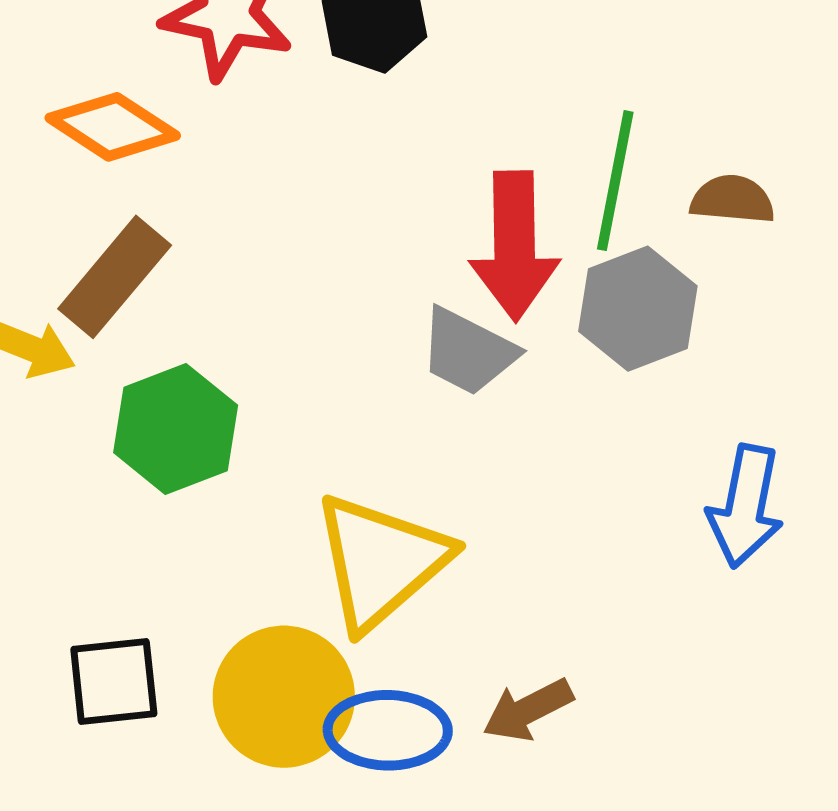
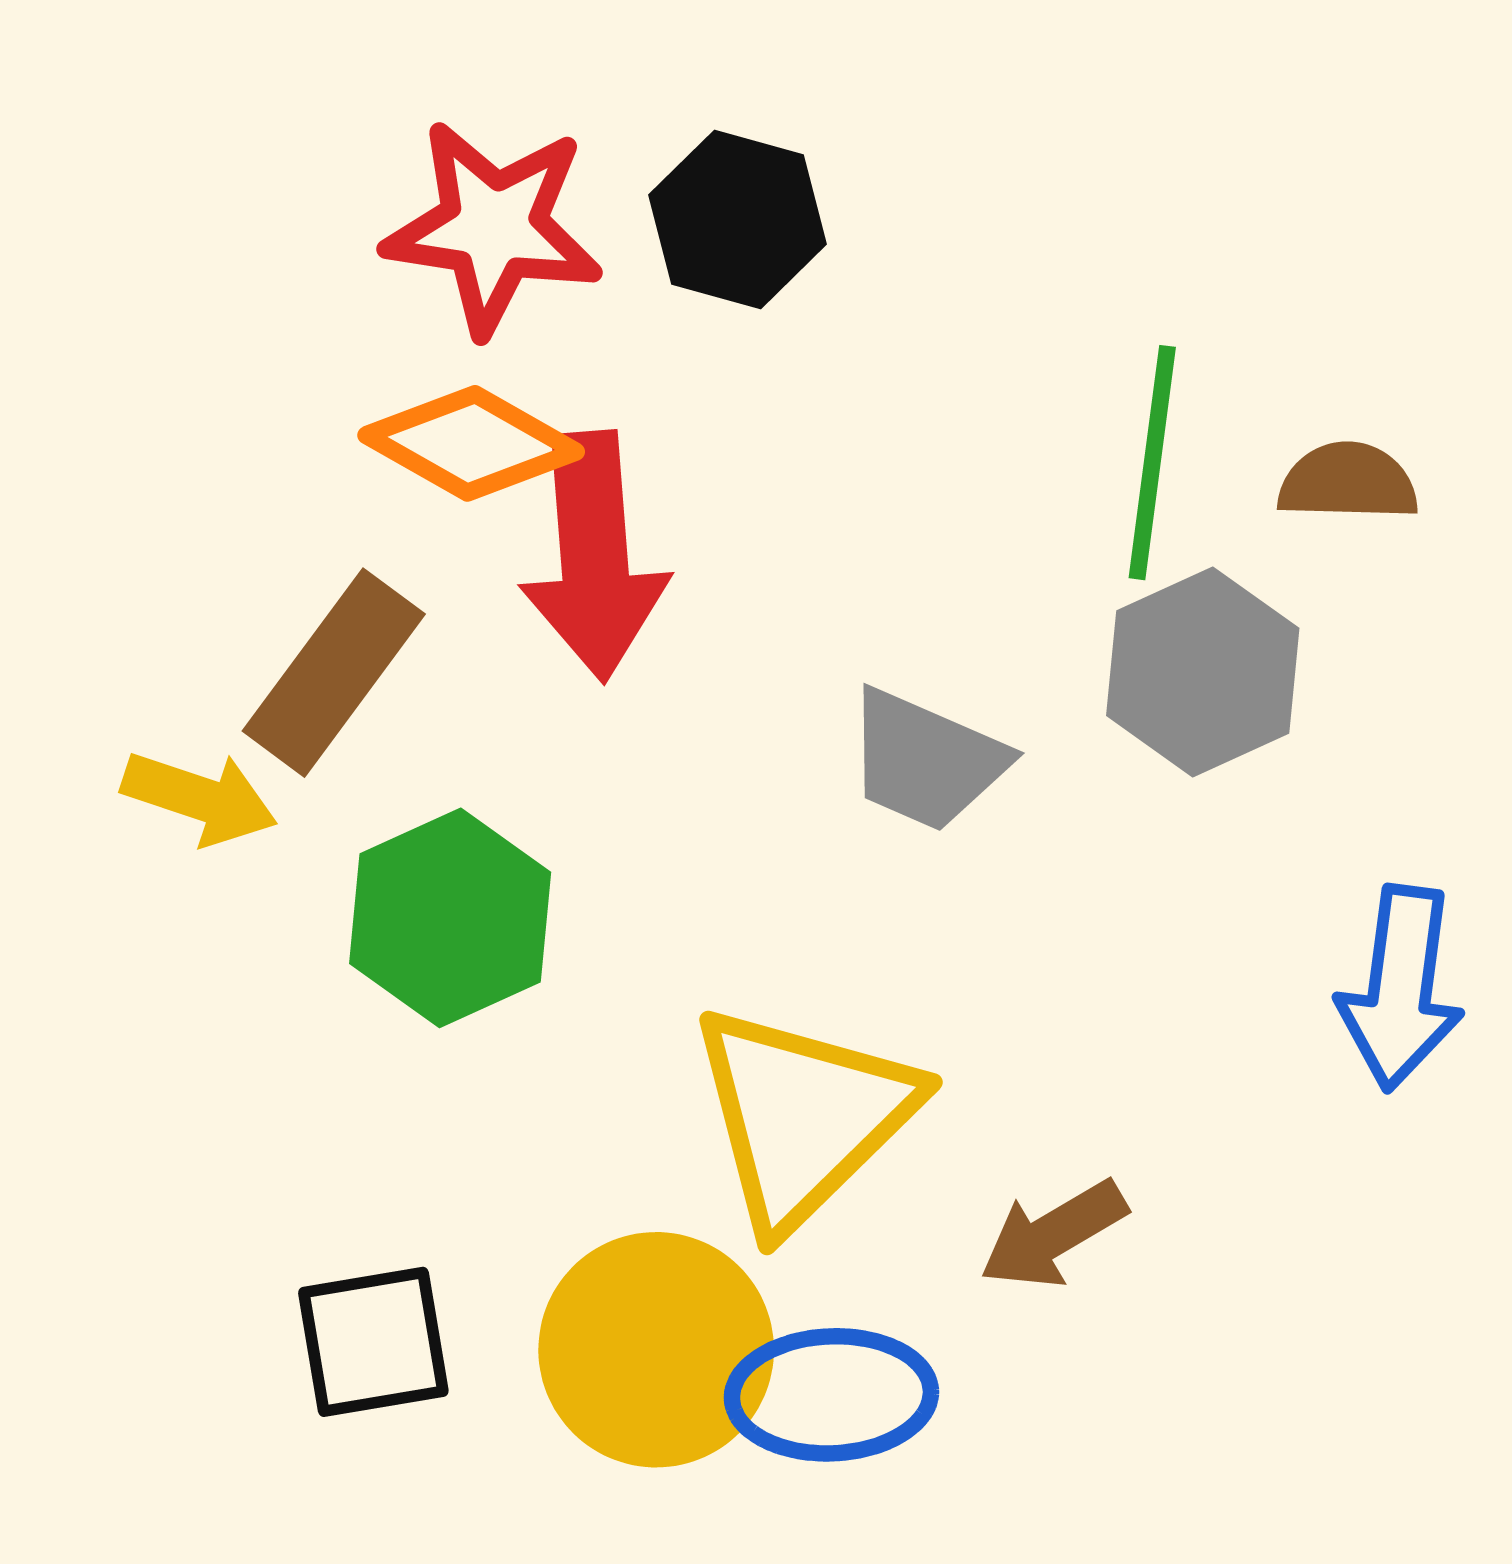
orange diamond: (113, 127) -> (471, 443), moved
red arrow: (515, 246) -> (594, 556), moved
brown arrow: (528, 710) -> (1053, 1234), moved

